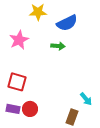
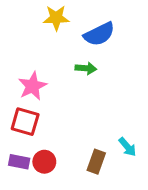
pink star: (19, 40) -> (32, 86), moved
brown rectangle: (72, 117) -> (96, 162), moved

